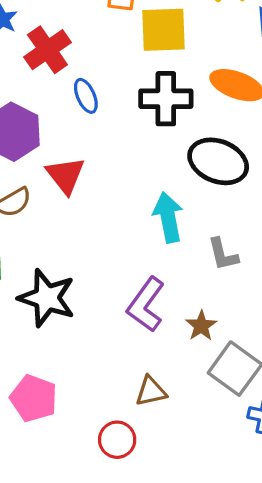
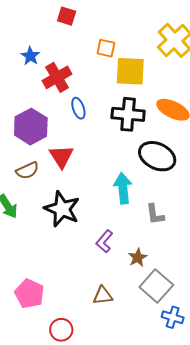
black star: (47, 298) -> (62, 209), moved
purple L-shape: (146, 305) -> (104, 241), size x0.7
red circle: (117, 440) -> (61, 330), moved

